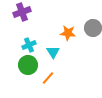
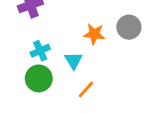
orange line: (48, 78) -> (86, 90), moved

